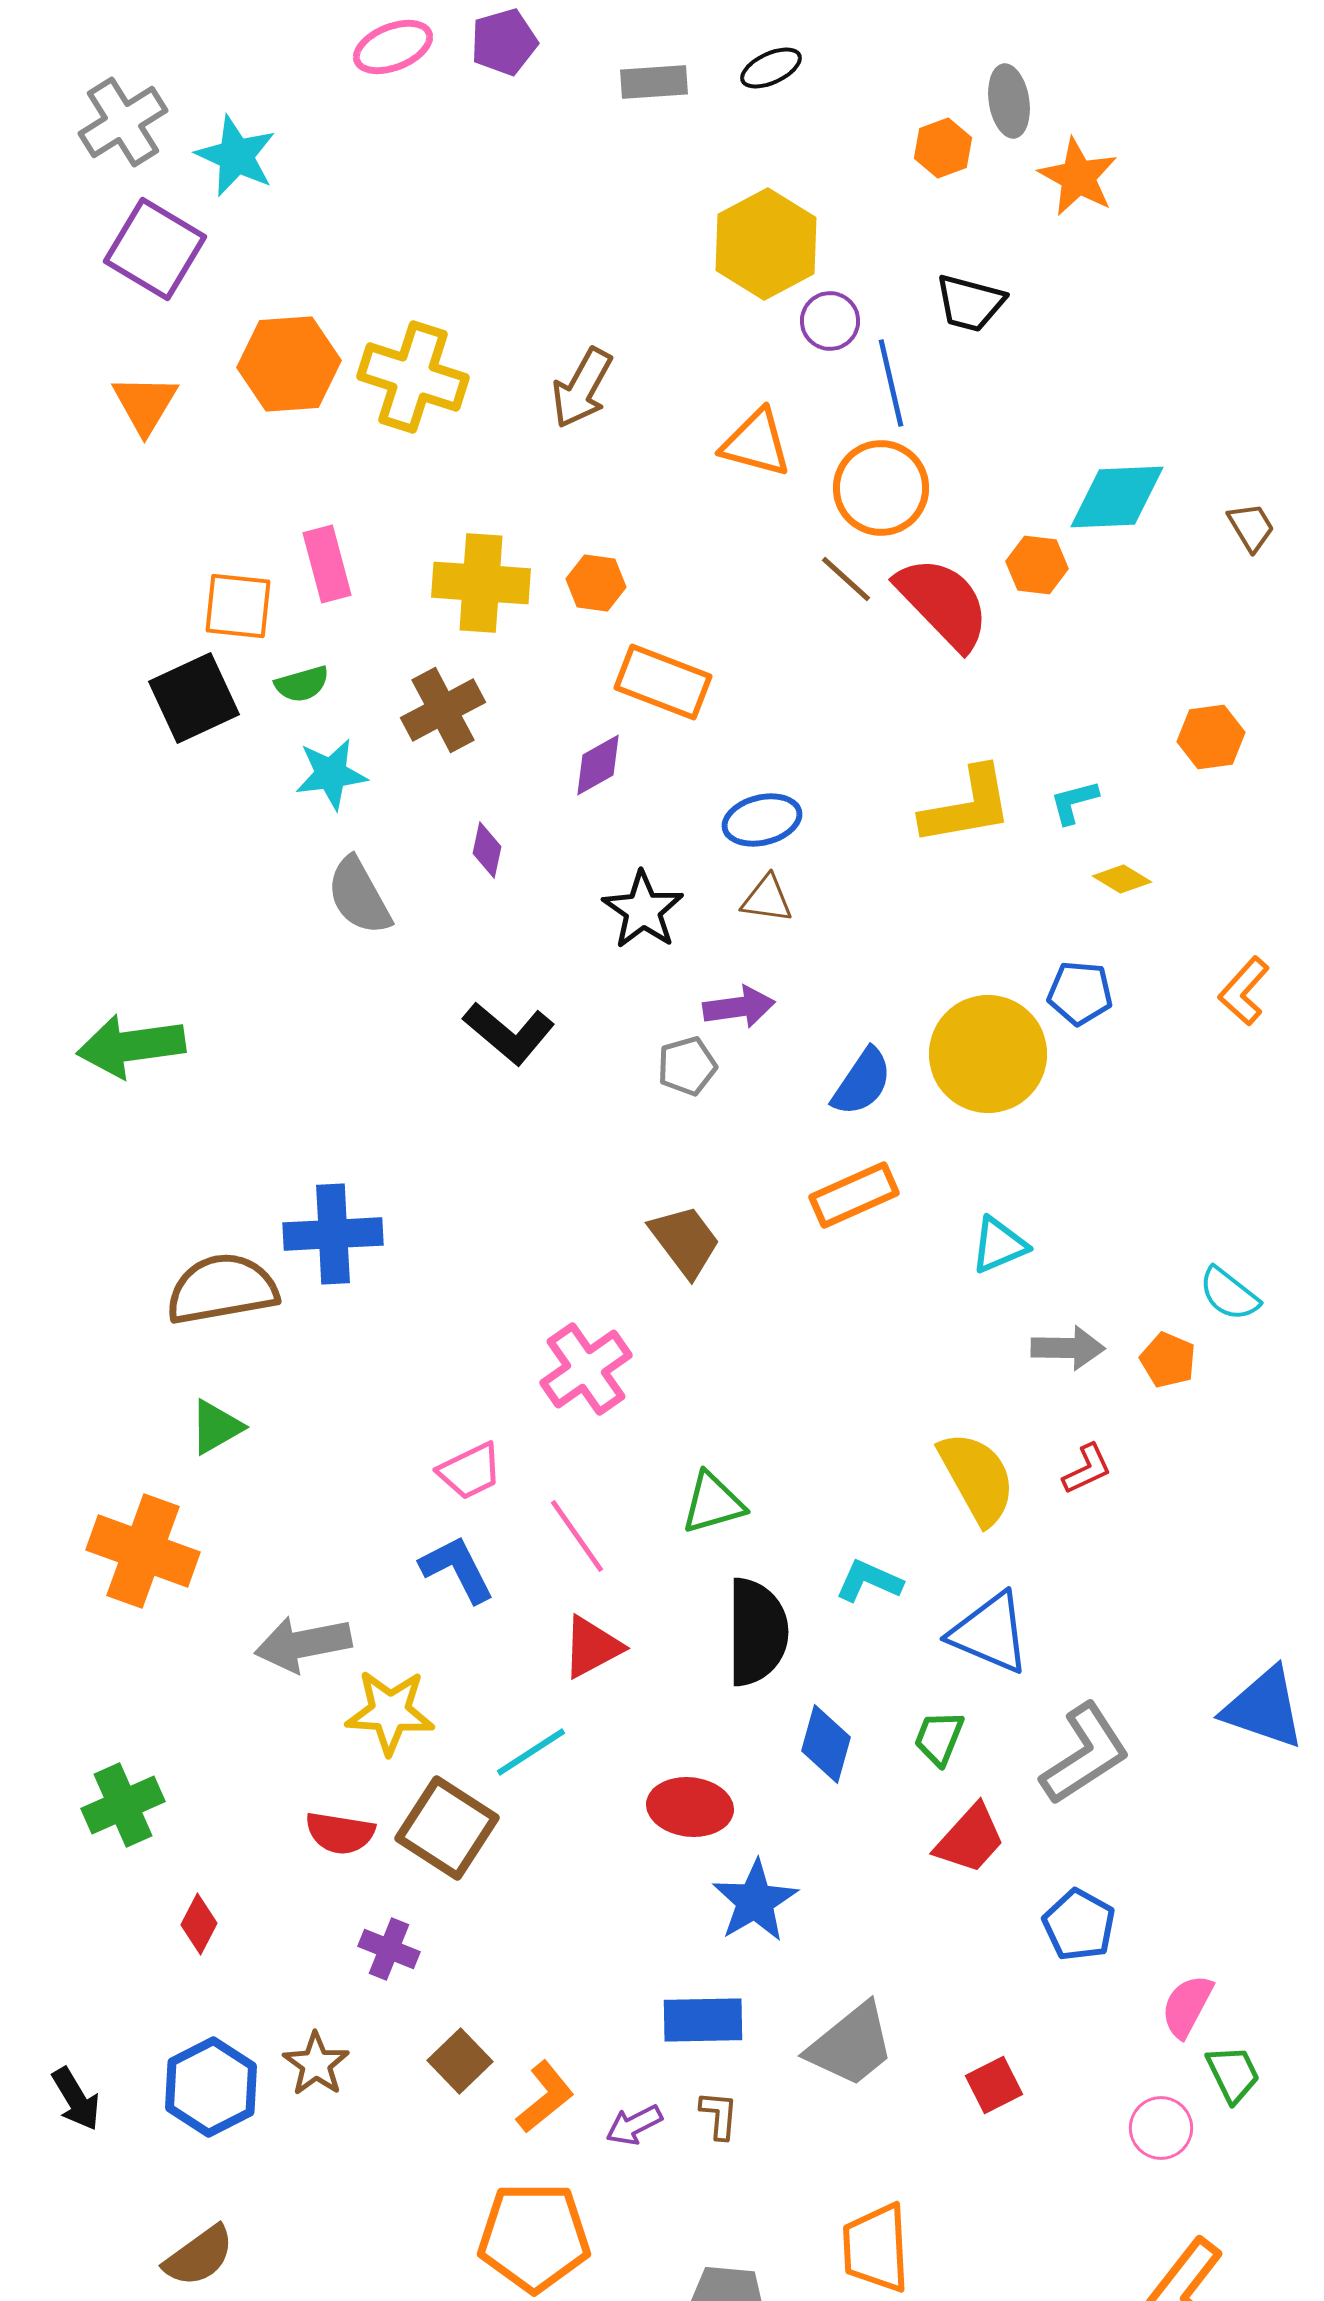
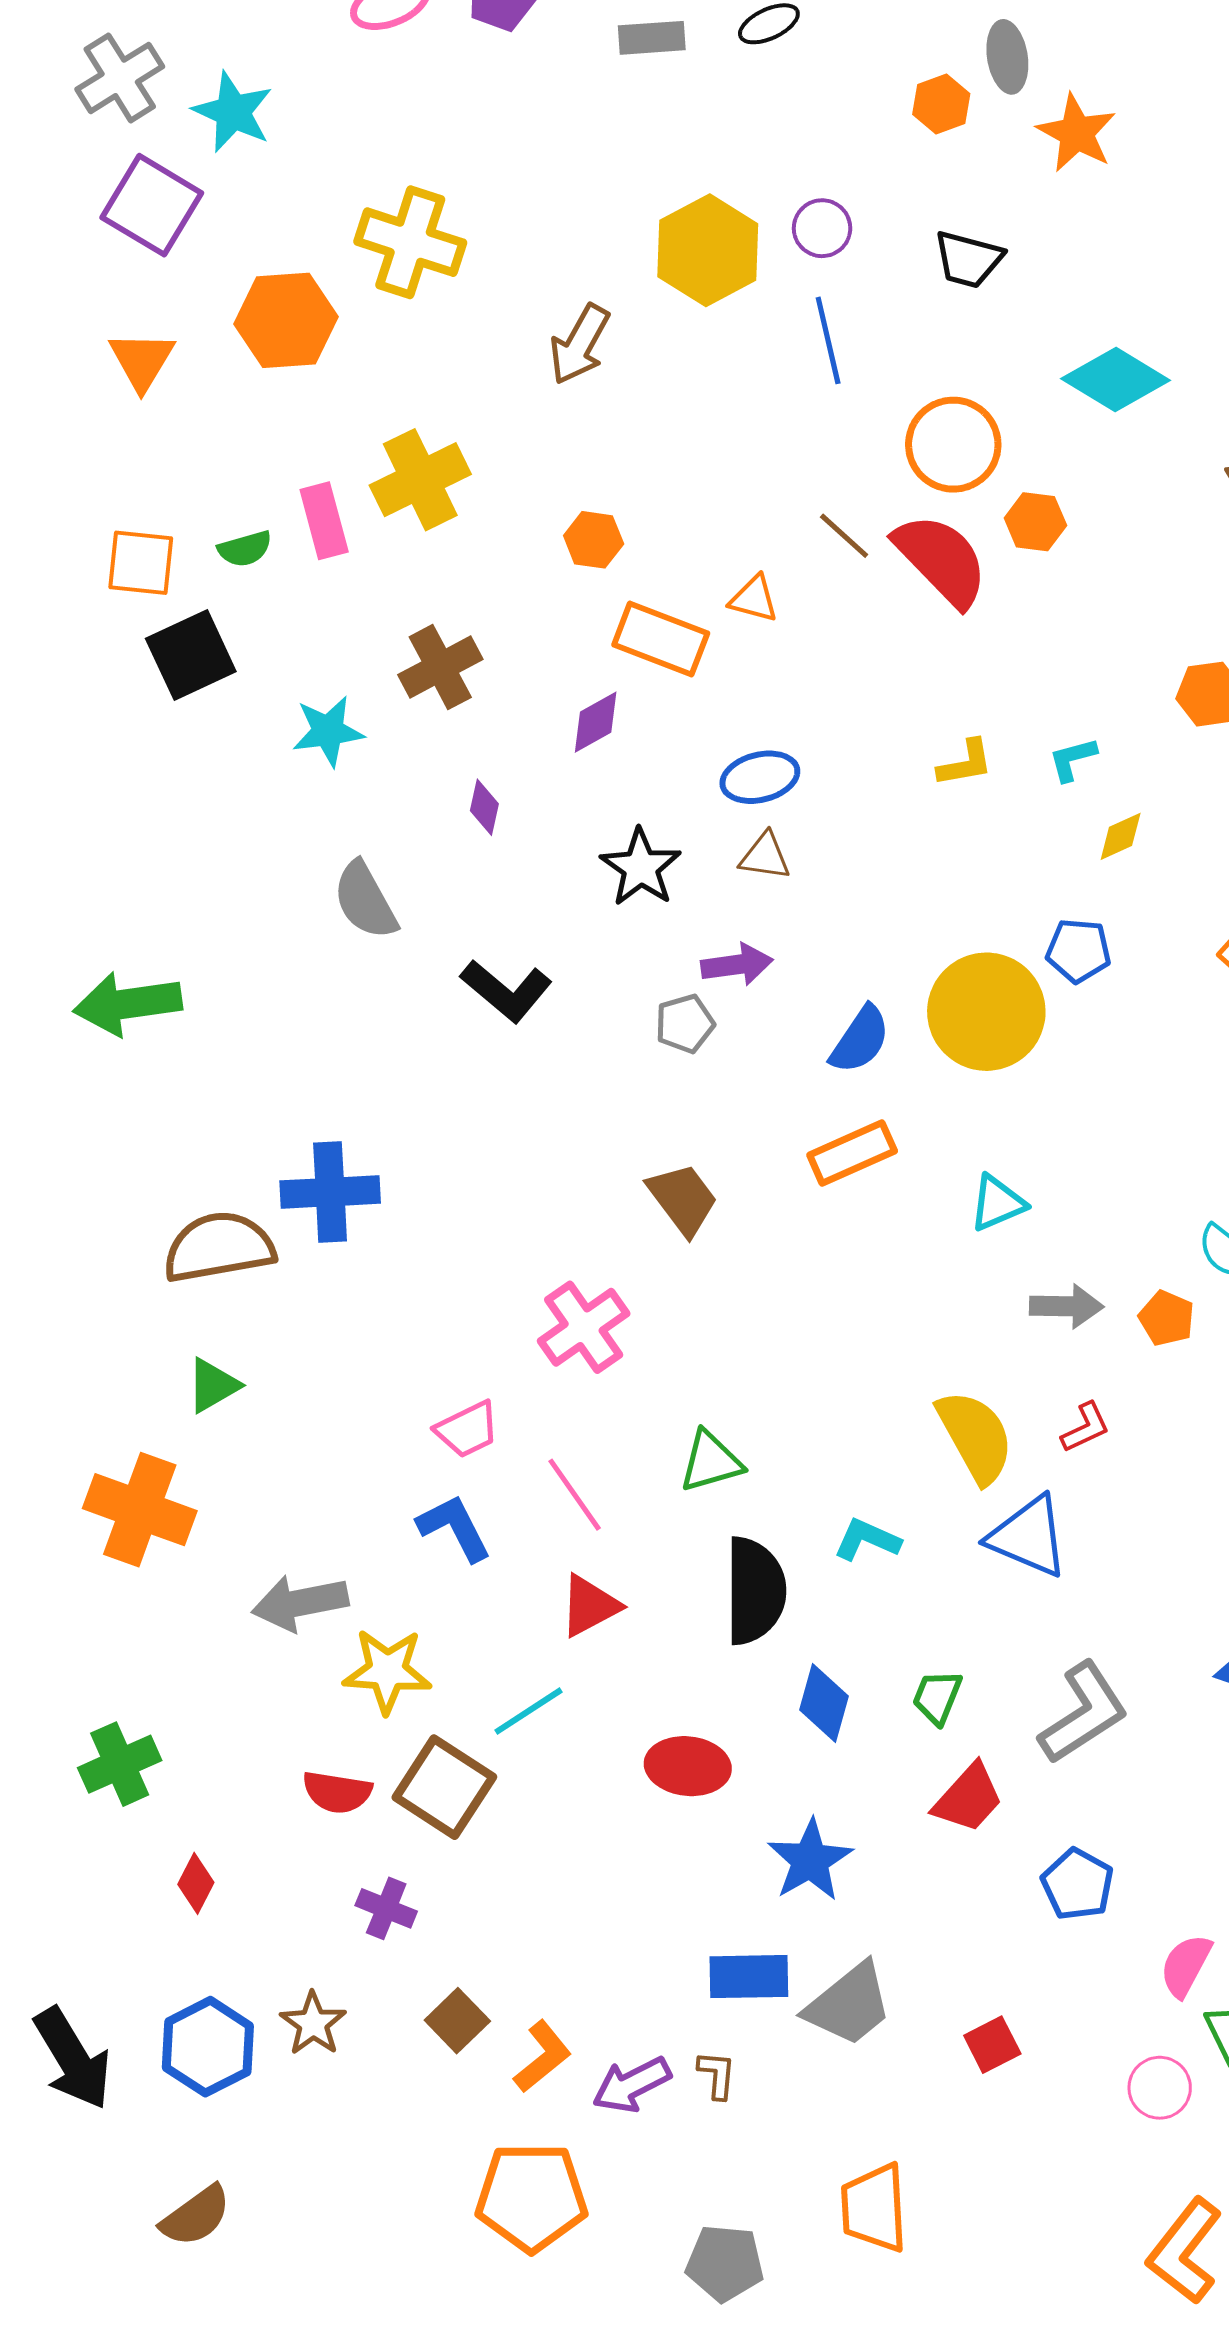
yellow hexagon: (766, 244) -> (708, 250), moved
purple circle: (830, 321) -> (822, 228), moved
yellow cross: (413, 377) -> (410, 242), moved
blue line: (891, 383) -> (828, 340), moved
orange triangle: (756, 443) -> (754, 599), moved, size x0.7
orange circle: (881, 488) -> (953, 445), moved
cyan diamond: (1117, 497) -> (1116, 379), moved, turned 34
yellow cross: (481, 583) -> (420, 480), moved, turned -30
orange square: (238, 606) -> (141, 563), moved
green semicircle: (302, 684) -> (245, 549), moved
yellow L-shape: (967, 806) -> (965, 763), size x0.6
yellow diamond: (1122, 879) -> (1121, 836), turned -56
gray semicircle: (359, 896) -> (365, 900), moved
blue triangle: (990, 1633) -> (1028, 1537), moved
blue star: (755, 1901) -> (810, 1860), moved
blue rectangle: (703, 2020) -> (749, 1977), moved
black arrow: (76, 2099) -> (73, 2059), size x1.6
purple arrow: (634, 2125) -> (632, 2085), size x1.4

